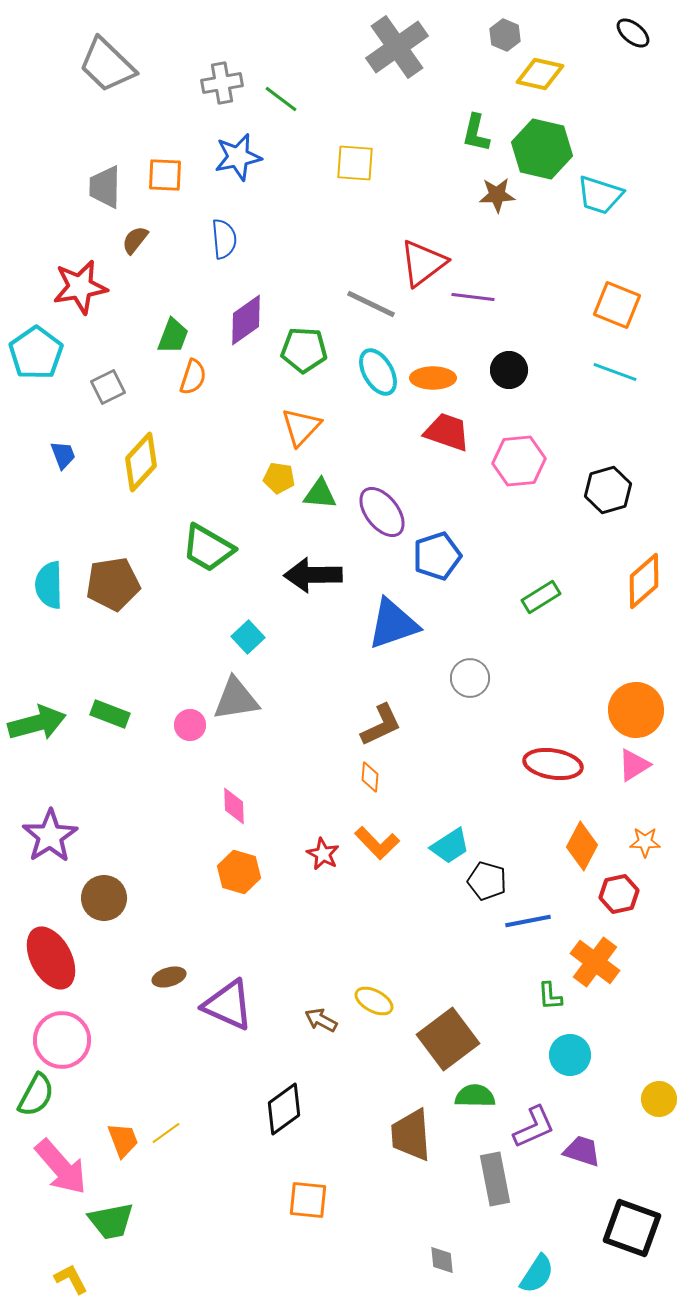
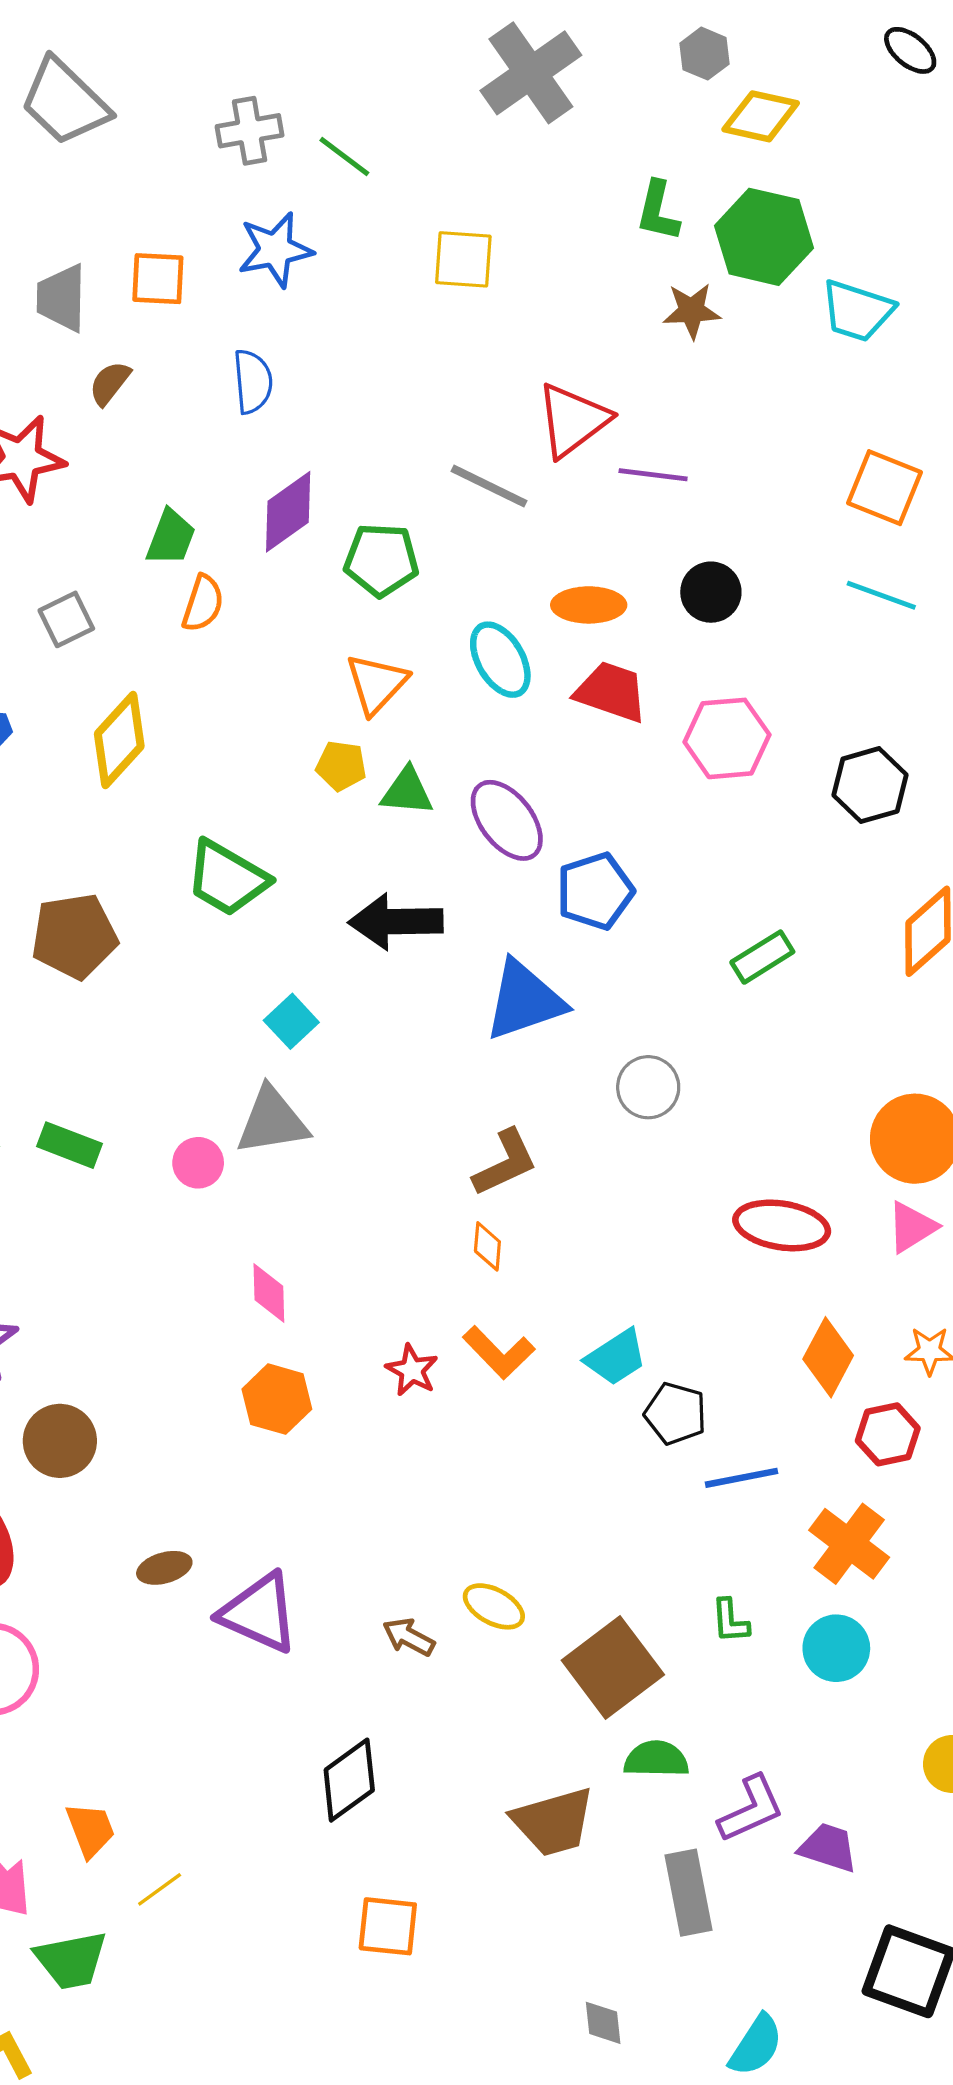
cyan ellipse: (378, 372) -> (500, 660), moved
green L-shape: (550, 996) -> (730, 1621), moved
cyan circle: (570, 1055) -> (836, 1648), moved
yellow line: (166, 1133) -> (160, 1889), moved
brown trapezoid: (411, 1135) -> (553, 1822), turned -102

